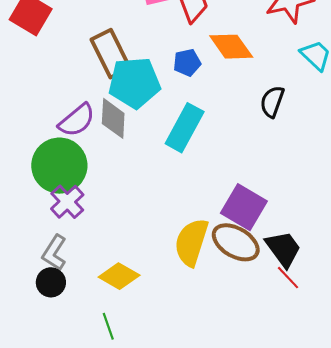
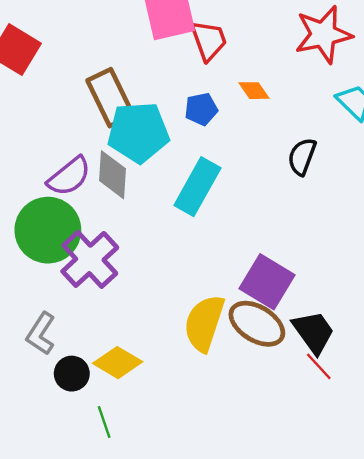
orange diamond: (231, 47) -> (254, 91), size x0.6
purple cross: (67, 202) -> (90, 259), moved, size x1.4
black circle: (51, 282) -> (72, 374), moved

